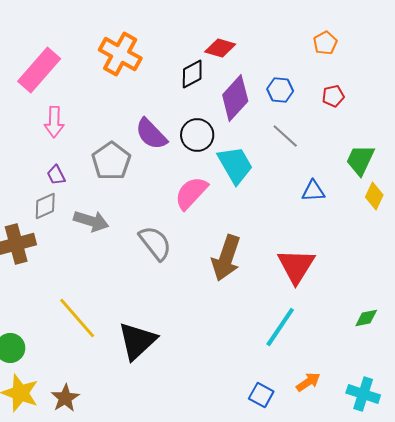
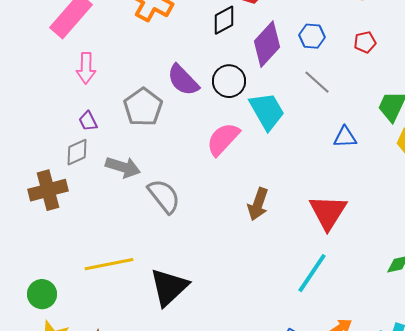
gray semicircle: (155, 243) -> (164, 196), moved
brown arrow: (226, 258) -> (258, 204), size x0.7
yellow line: (77, 318) -> (109, 264), turned -60

